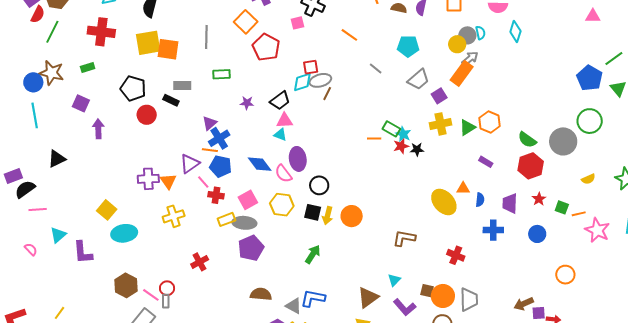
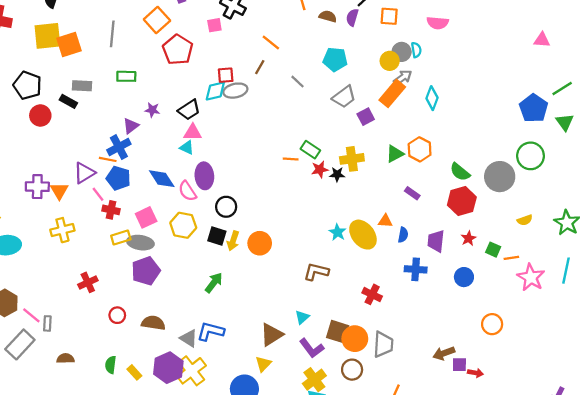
cyan diamond: (515, 31) -> (432, 98), moved
orange square: (168, 49) -> (69, 44), turned -30
brown line: (327, 94) -> (260, 67), moved
purple triangle: (209, 123) -> (131, 126), moved
yellow cross: (441, 124) -> (352, 159), moved
cyan star: (403, 134) -> (338, 232), moved
red circle: (167, 288) -> (117, 315), moved
brown square: (427, 291) -> (338, 332), size x1.5

